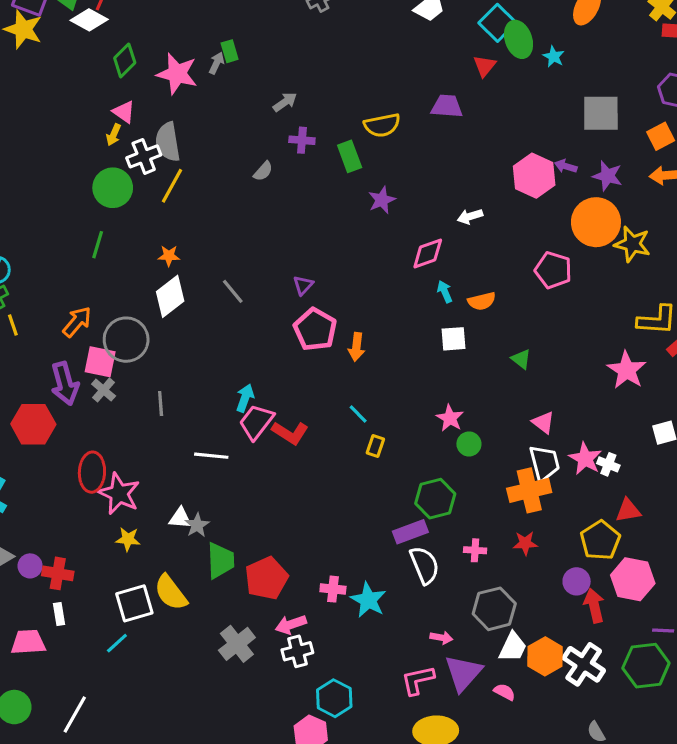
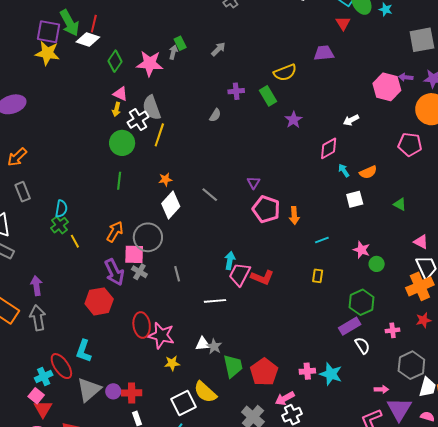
gray arrow: (285, 102) -> (218, 49), moved
cyan line: (358, 414) -> (322, 240), moved, turned -56
white semicircle: (424, 565) -> (362, 346), size x0.7

